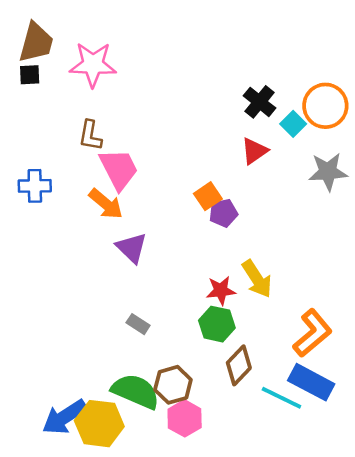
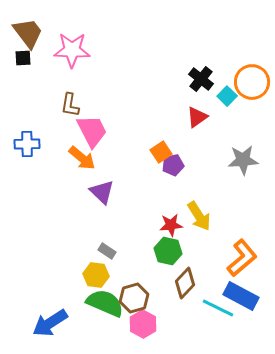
brown trapezoid: (36, 43) -> (28, 33), turned -52
gray star: (328, 172) -> (243, 160), moved
yellow hexagon: (99, 424) -> (96, 275), moved, size x0.7

